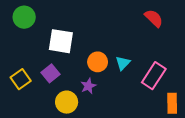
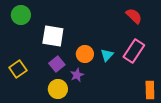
purple square: (50, 73) -> (57, 64), moved
pink rectangle: (154, 76) -> (134, 51), moved

